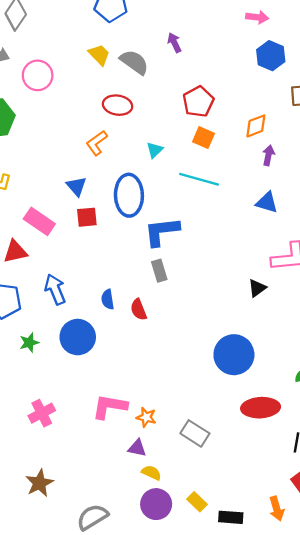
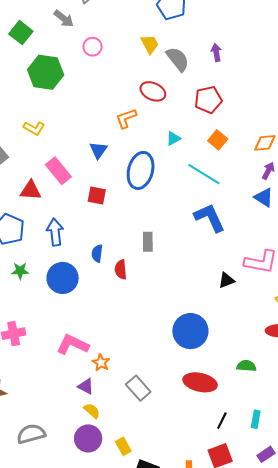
pink circle: (38, 75) -> (93, 47), size x0.7
red pentagon: (198, 102) -> (208, 100), moved
blue triangle: (267, 202) -> (264, 197), moved
red square: (87, 217) -> (97, 196), moved
blue L-shape: (162, 232) -> (210, 218), moved, turned 56

